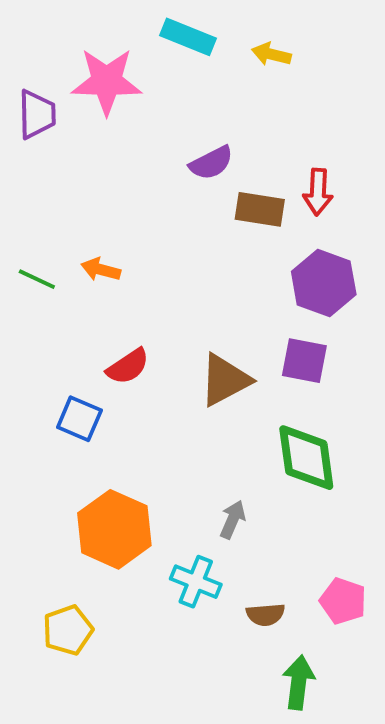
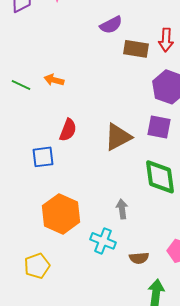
red semicircle: (128, 366) -> (68, 130), turned -35
blue square: (79, 419) -> (43, 157), turned -30
gray arrow: (233, 520) -> (122, 209), turned -30

